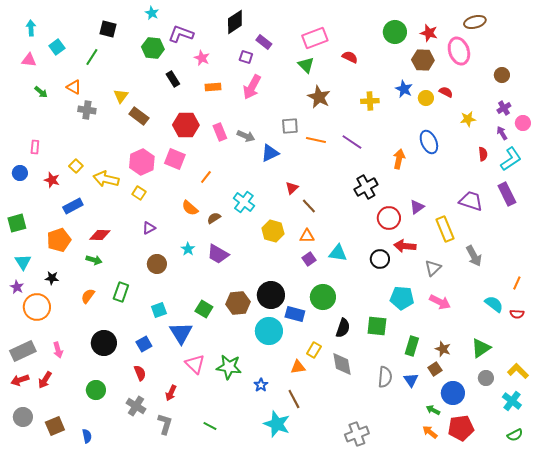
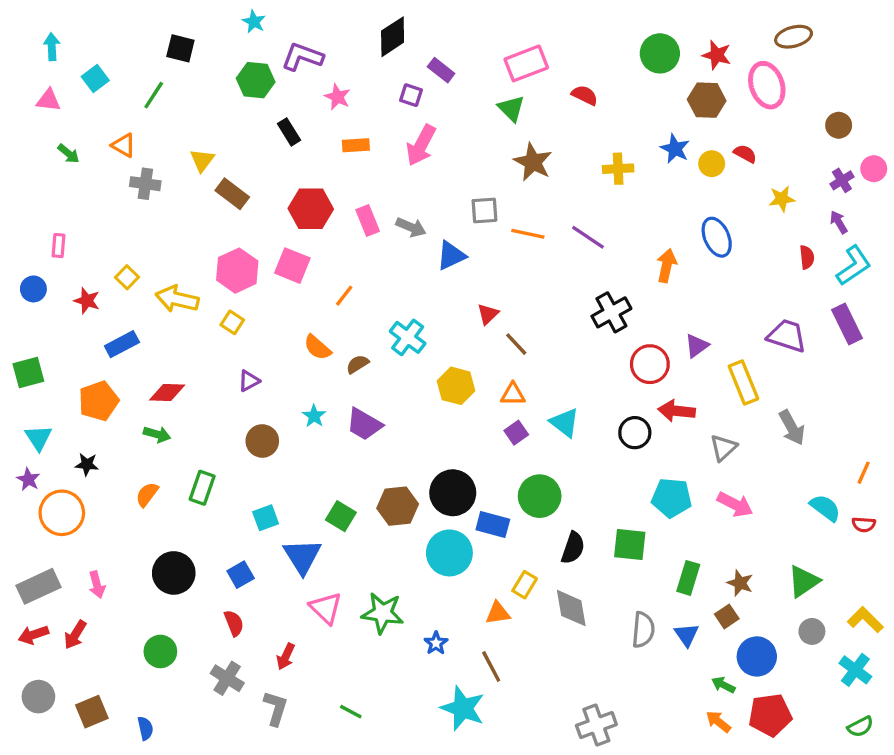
pink circle: (523, 123) -> (874, 169), moved
cyan triangle: (338, 253) -> (565, 423), turned 30

